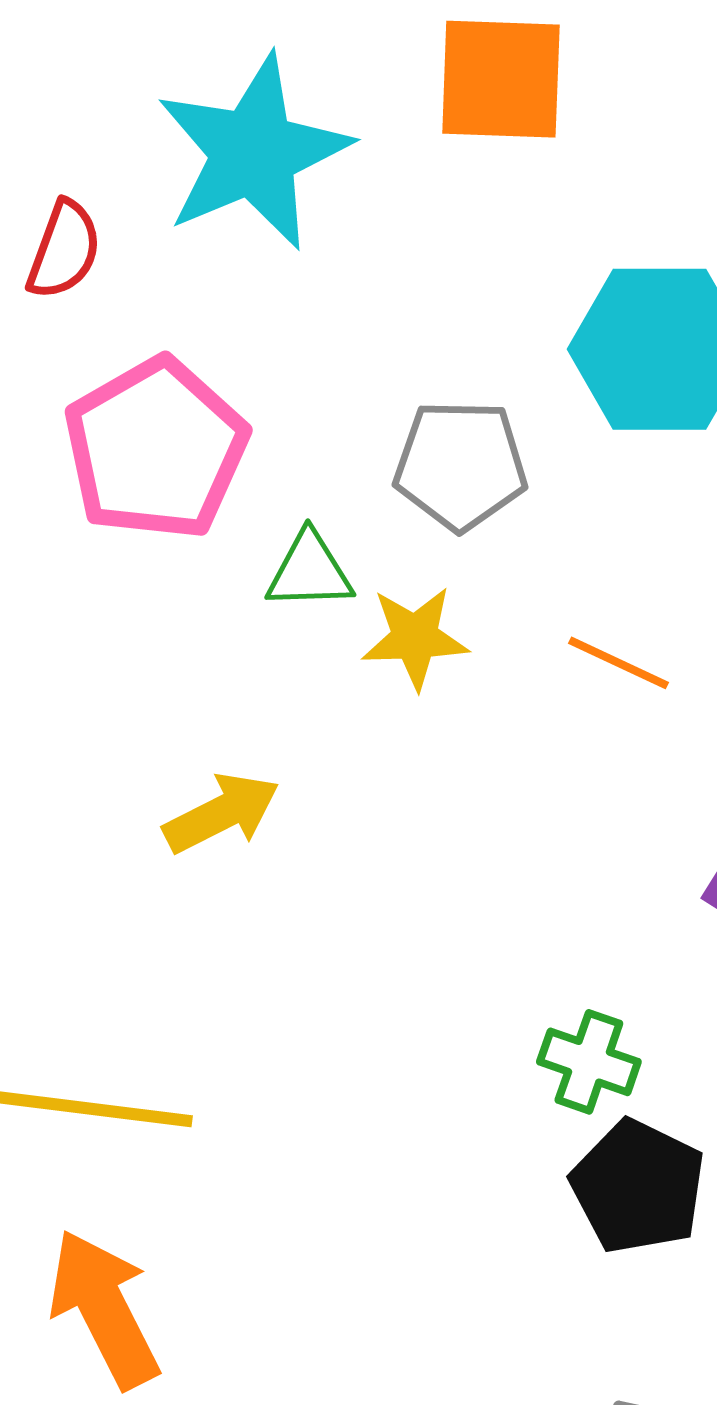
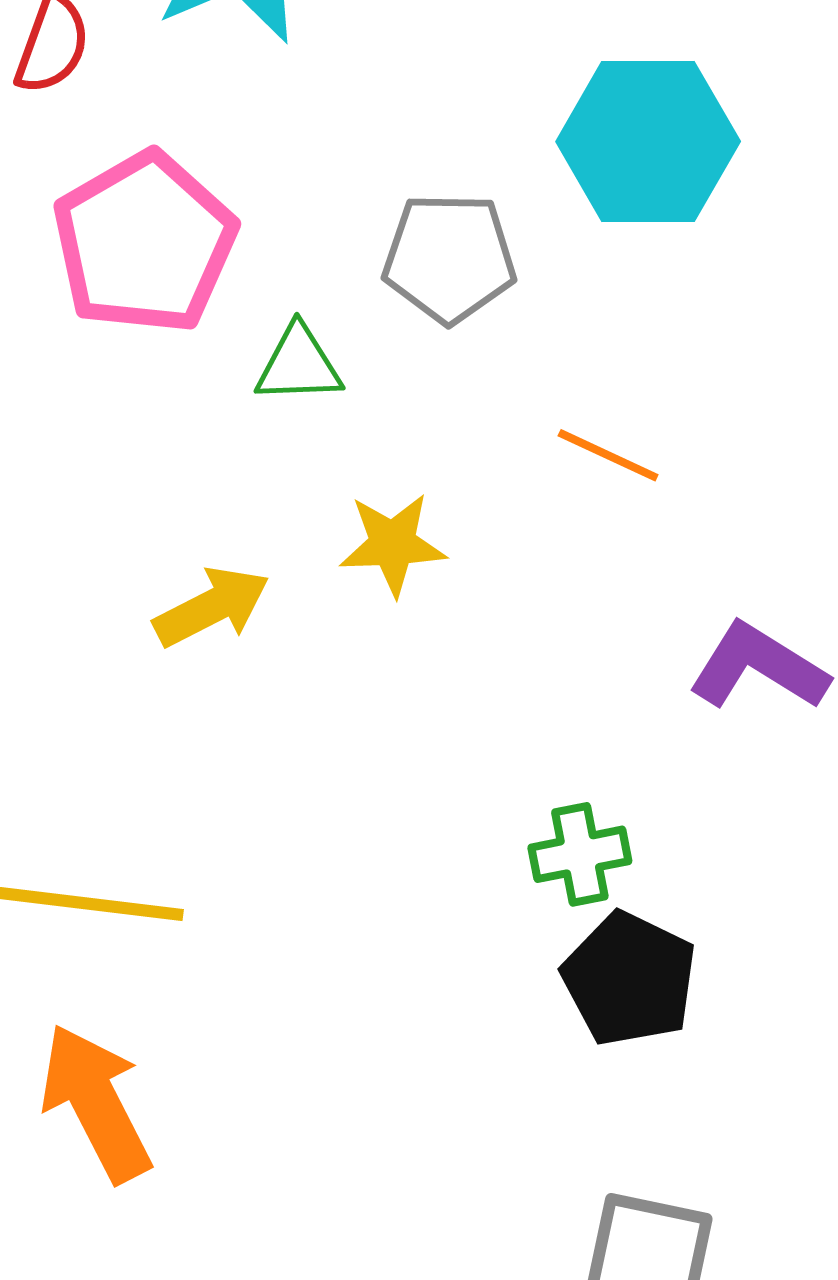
yellow star: (415, 638) -> (393, 544), moved
green cross: (589, 1062) -> (580, 854), turned -30

